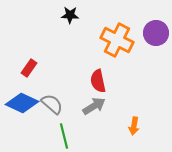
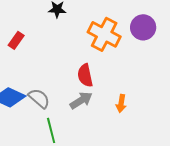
red rectangle: (29, 68) -> (16, 40), moved
orange arrow: (134, 126) -> (121, 103), moved

